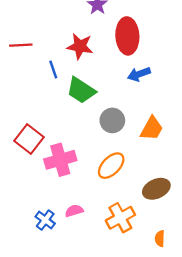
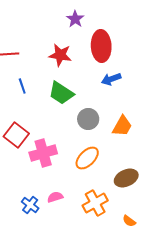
blue line: (53, 69) -> (22, 86), moved
orange semicircle: (160, 239) -> (129, 221), turned -56

